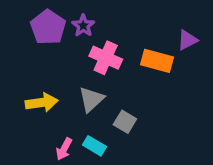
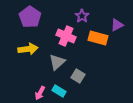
purple star: (83, 26) -> (82, 16), moved
yellow arrow: (42, 103) -> (28, 49), moved

